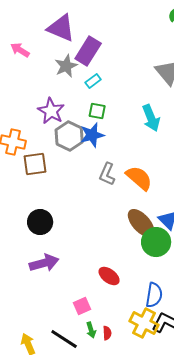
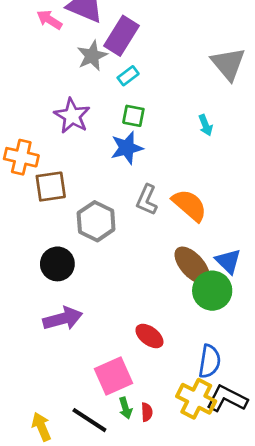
pink arrow: (20, 50) -> (49, 20), moved
cyan arrow: (151, 118) -> (206, 125), size x0.6
gray hexagon: (69, 136) -> (96, 221), moved
pink square: (82, 306) -> (113, 376), size x1.6

